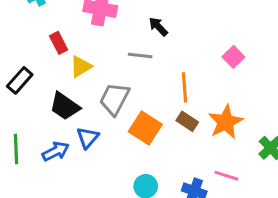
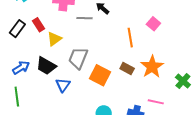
gray line: (140, 55) -> (84, 18), moved
black rectangle: (20, 80) -> (17, 29), moved
orange line: (184, 87) -> (130, 38), moved
blue arrow: (56, 151) -> (21, 68), moved

